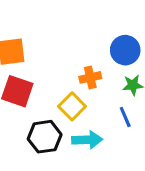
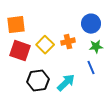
yellow square: (72, 106) -> (45, 45), moved
cyan arrow: (87, 140) -> (66, 83), turned -42

